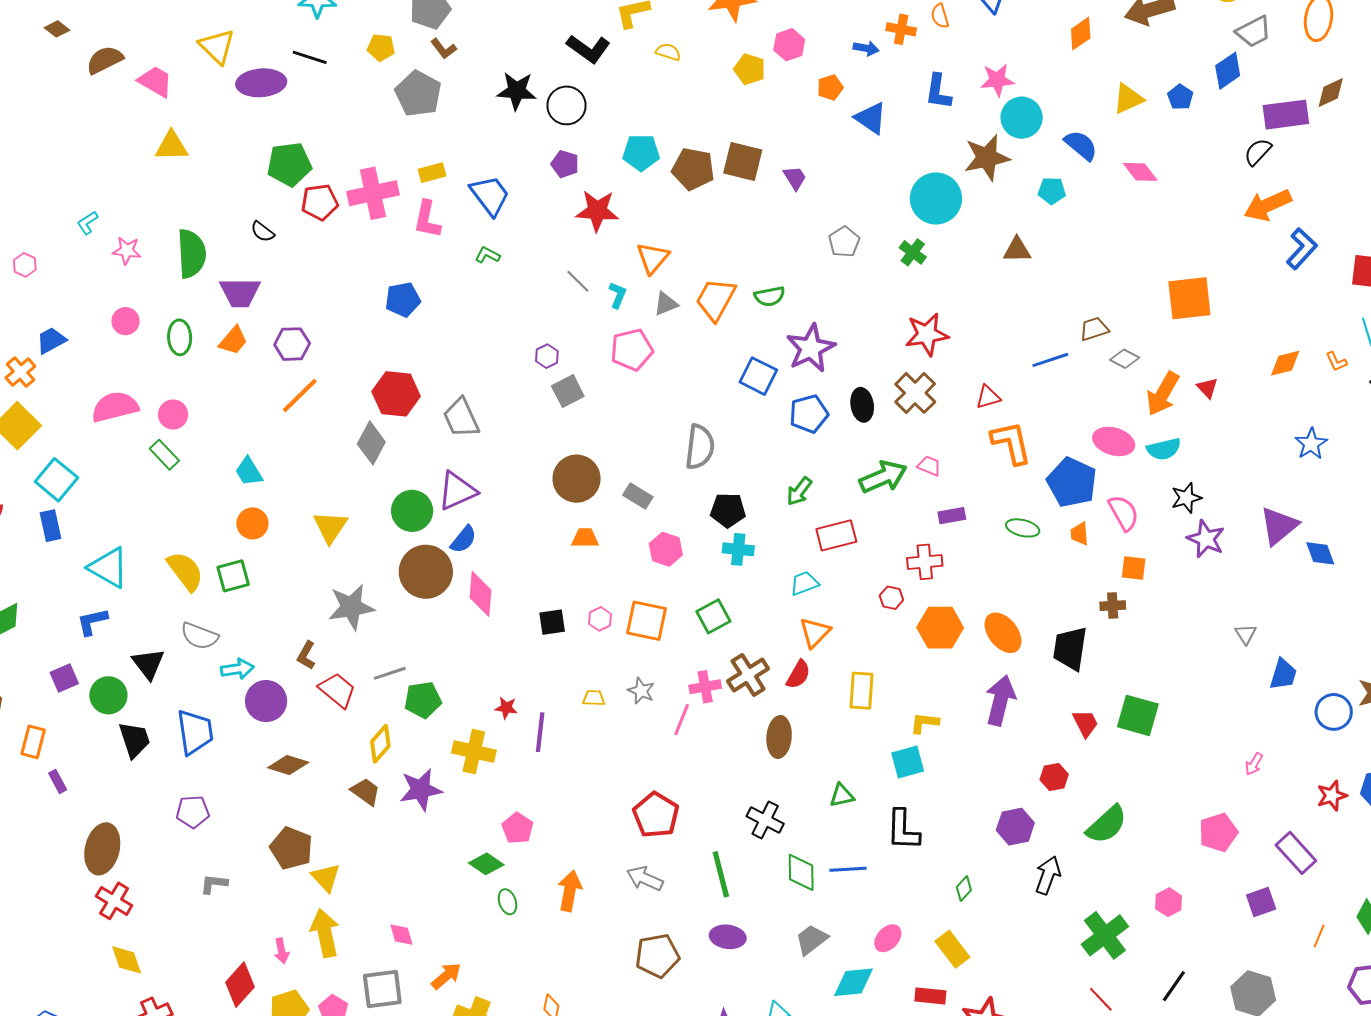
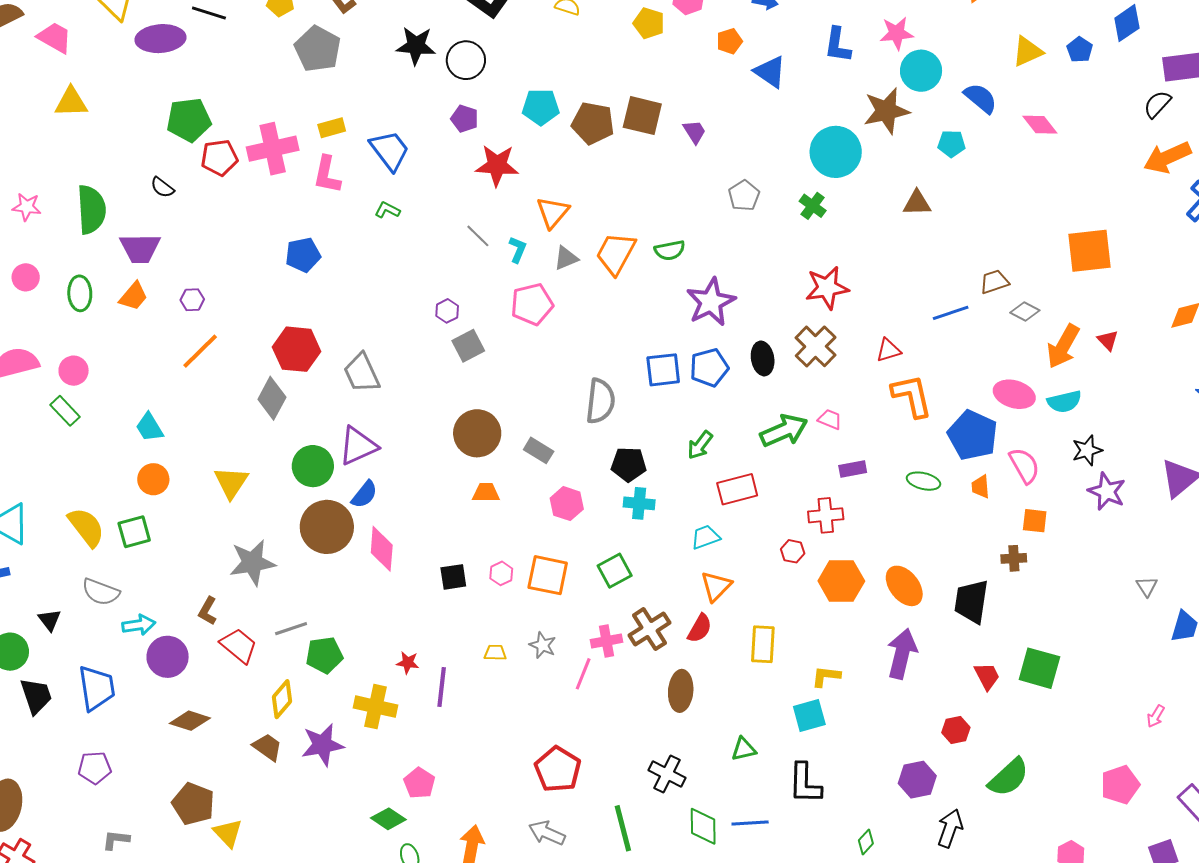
purple hexagon: (292, 344) -> (192, 300), size x0.7
blue square: (758, 376) -> (663, 370), moved, turned -33
black triangle: (148, 664) -> (50, 620), size x0.7

